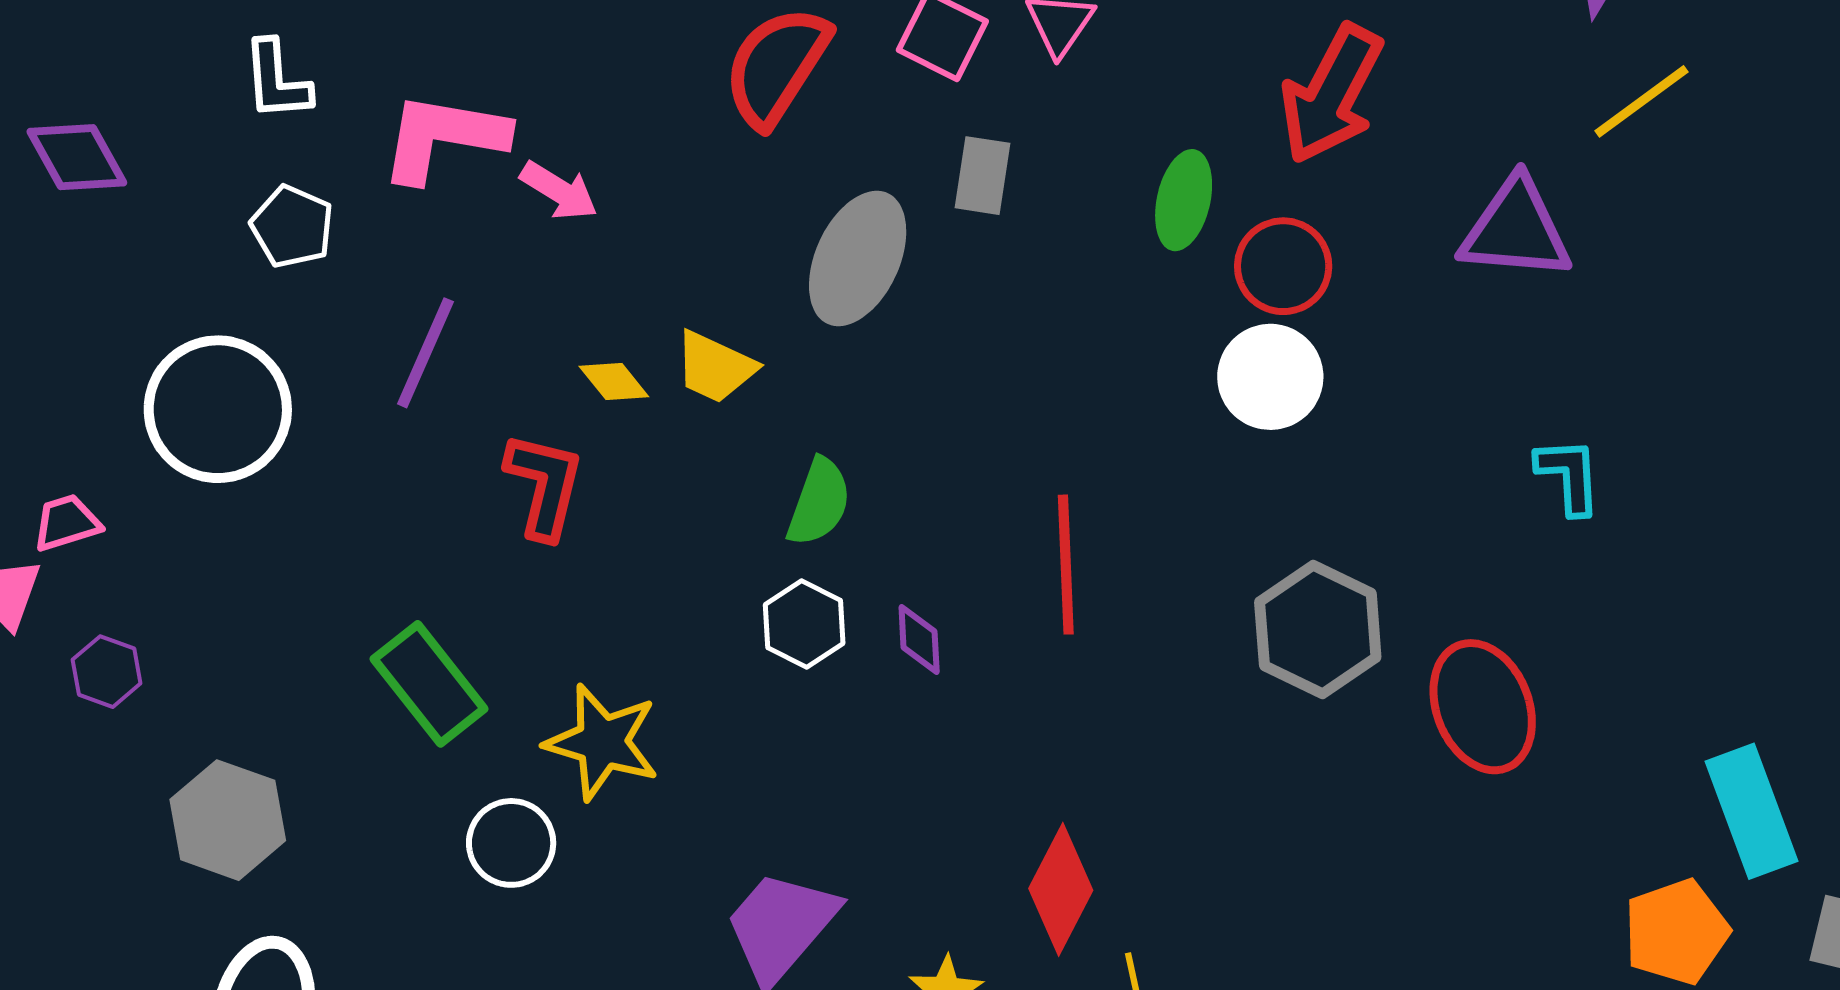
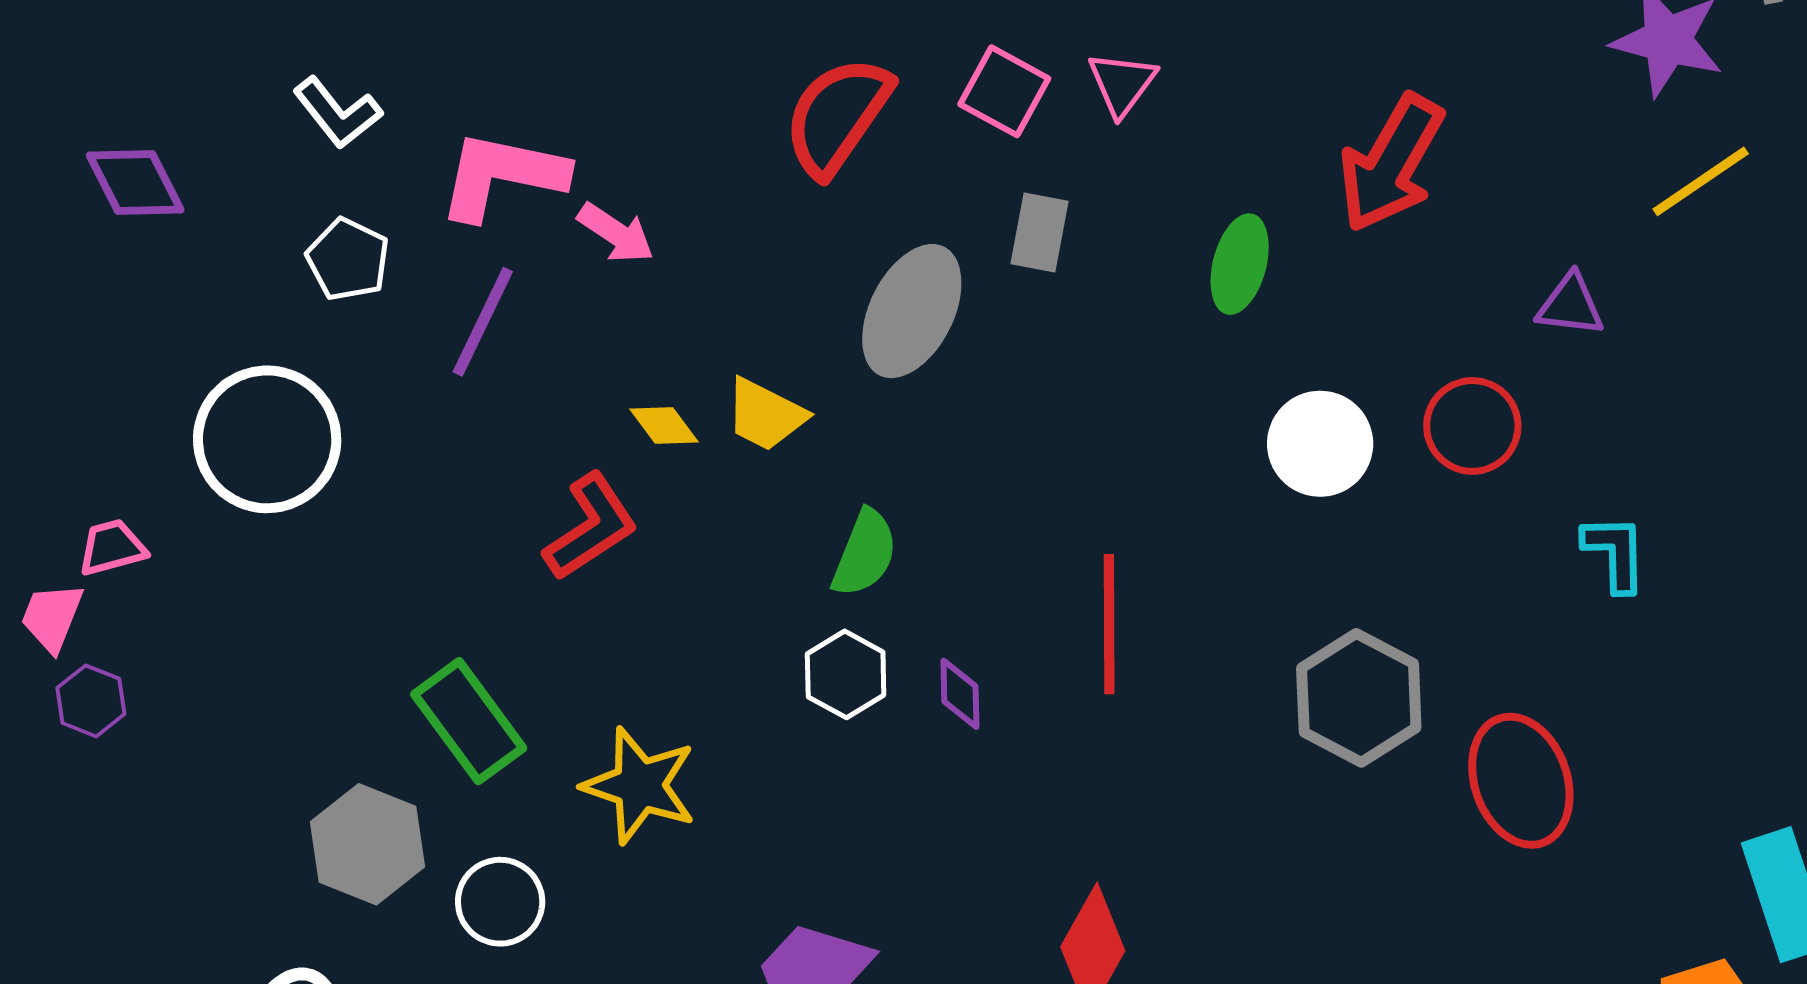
white L-shape: (277, 80) -> (337, 113), turned -36
purple triangle: (1516, 230) -> (1571, 305), size x0.6
red circle: (1283, 266) -> (1472, 426), moved
purple line: (425, 353) -> (483, 322), moved
red L-shape: (544, 485) -> (591, 527), turned 41
purple hexagon: (107, 672) -> (91, 701), moved
gray hexagon: (228, 820) -> (368, 844), moved
white circle: (511, 843) -> (500, 902), moved

